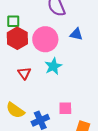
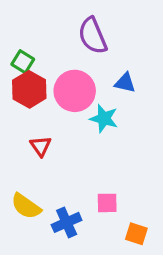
green square: (13, 21) -> (23, 62), turned 32
cyan star: (53, 66) -> (104, 119), moved, turned -30

